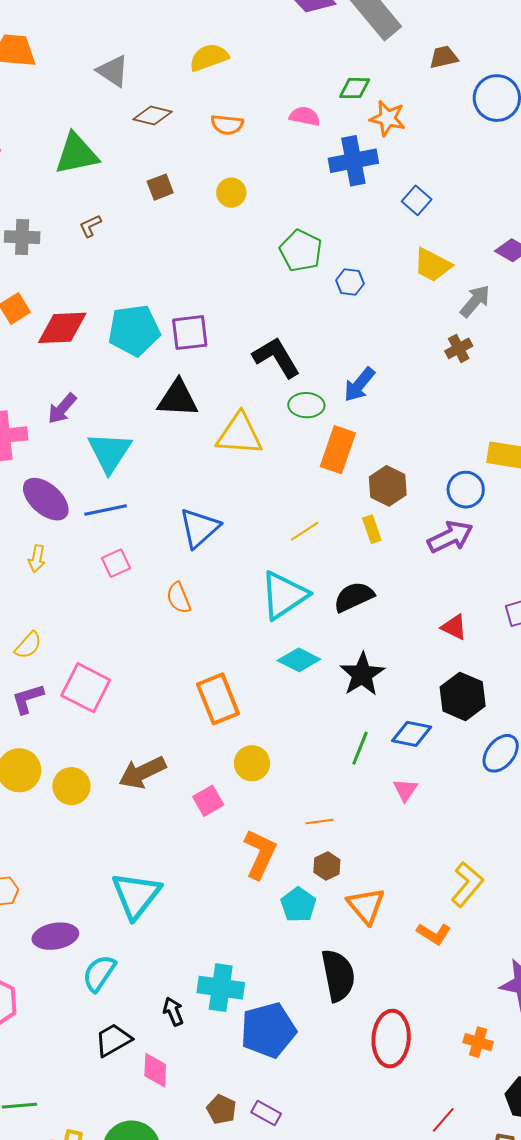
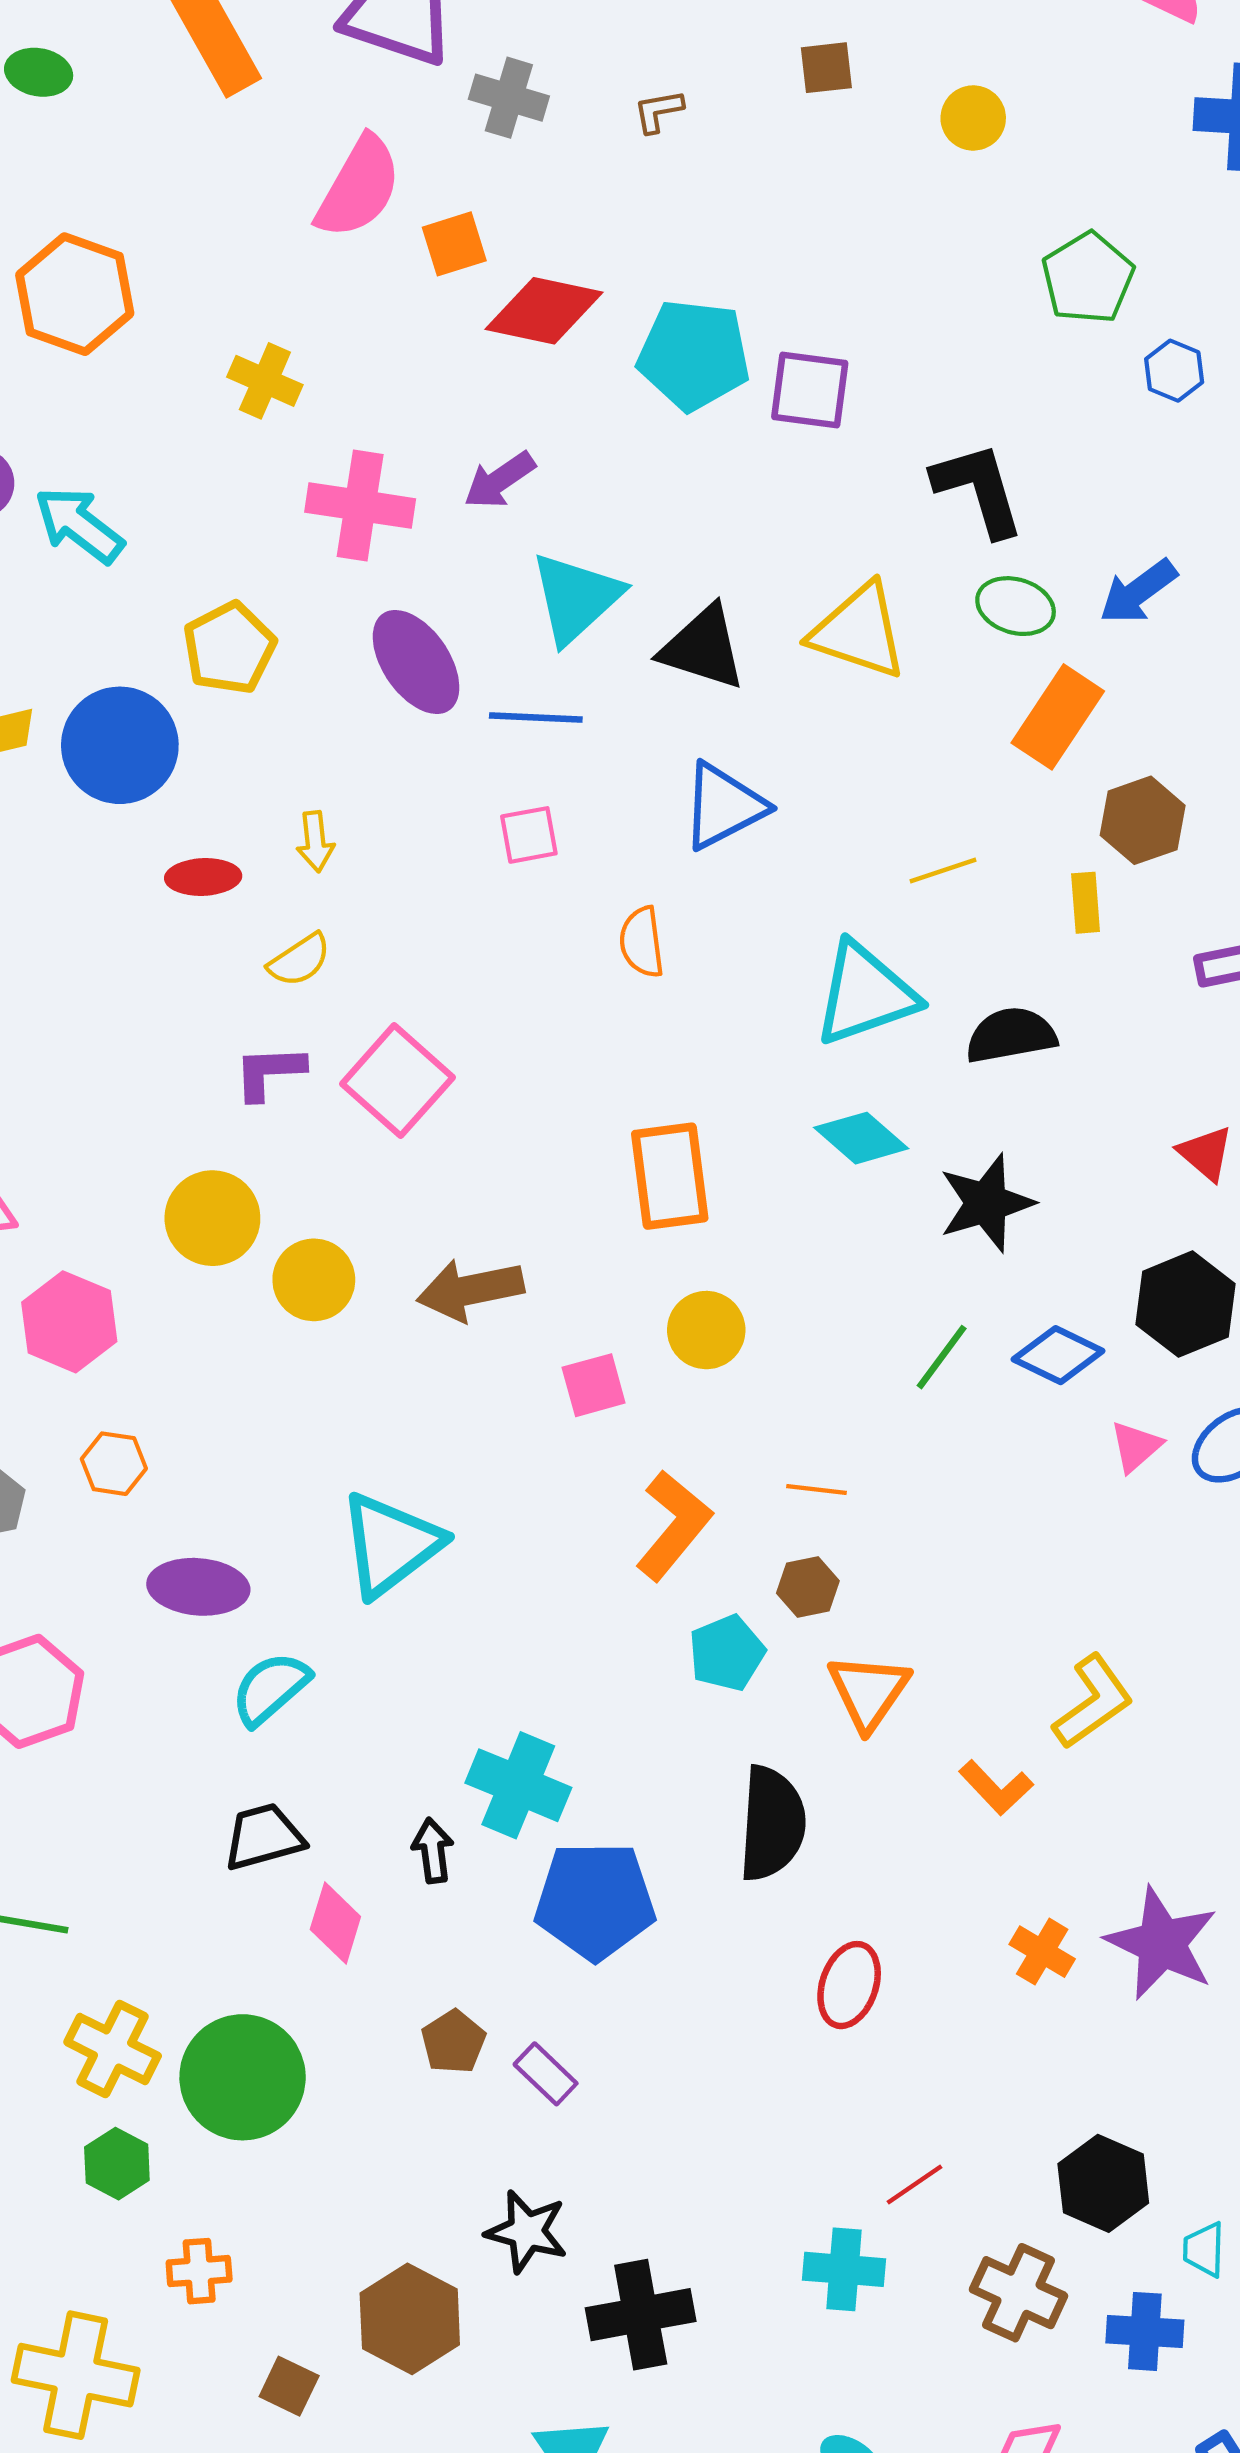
black triangle: (178, 399) -> (703, 648), moved
yellow arrow: (37, 559) -> (315, 842), moved, turned -32
pink triangle: (405, 790) -> (1136, 1447), moved
black arrow: (173, 1012) -> (433, 1851), moved
red ellipse: (391, 1039) -> (849, 1985), size x0.7
orange cross: (478, 1042) -> (1042, 1952), moved

